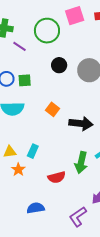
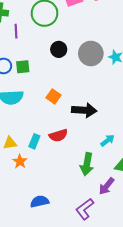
purple line: (19, 46) -> (16, 31), turned 56
green arrow: (81, 163) -> (87, 164), moved
red semicircle: (57, 177) -> (58, 135), moved

